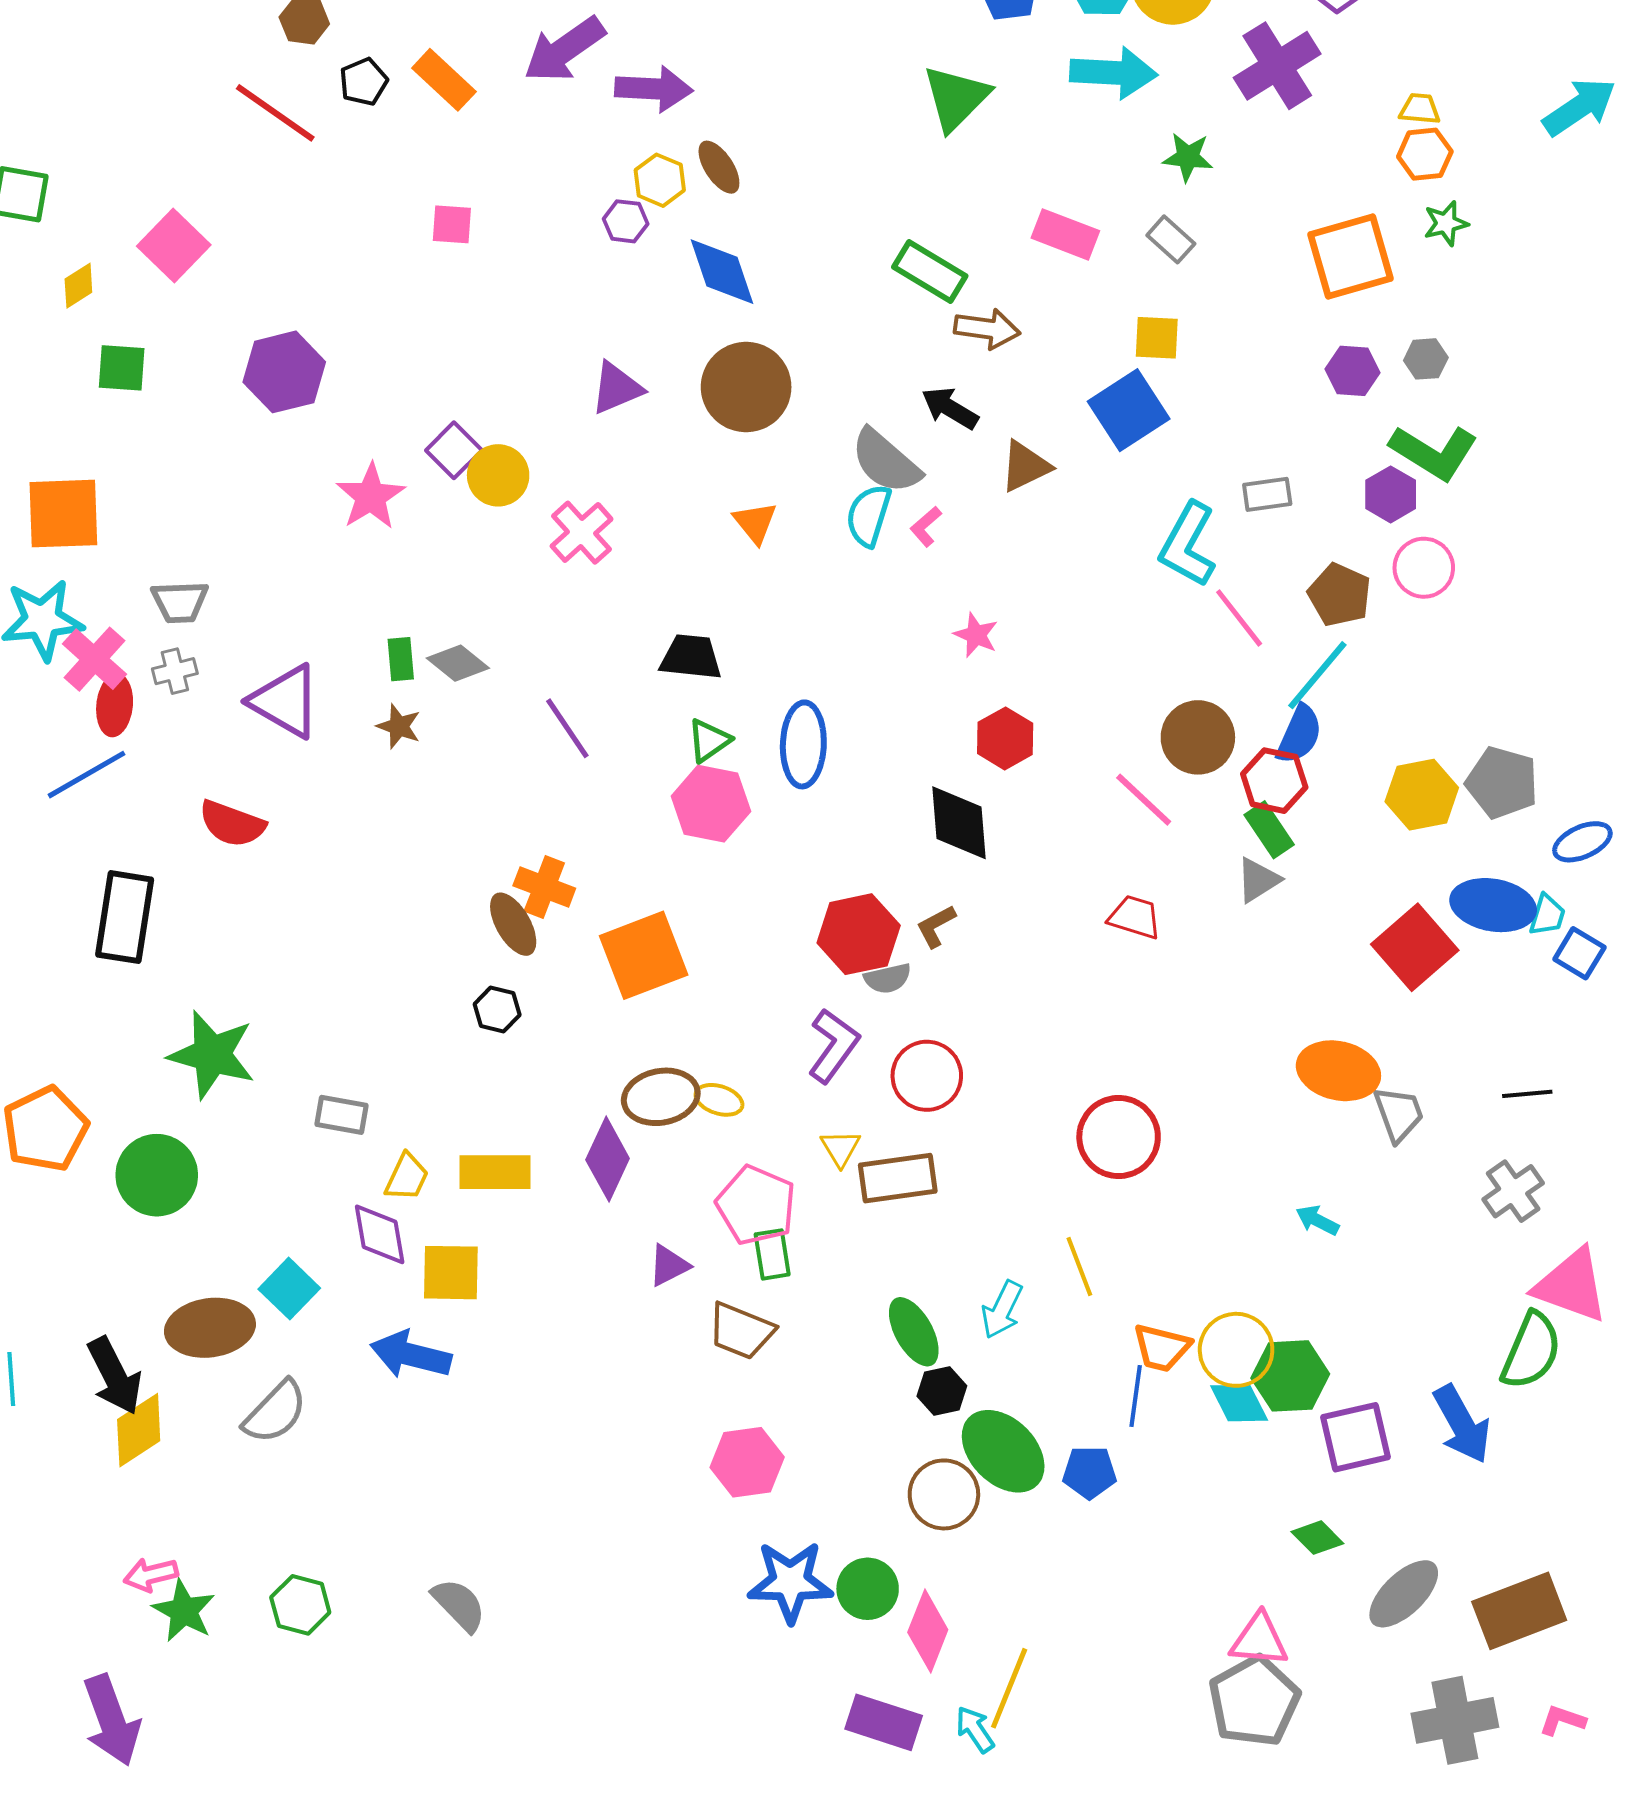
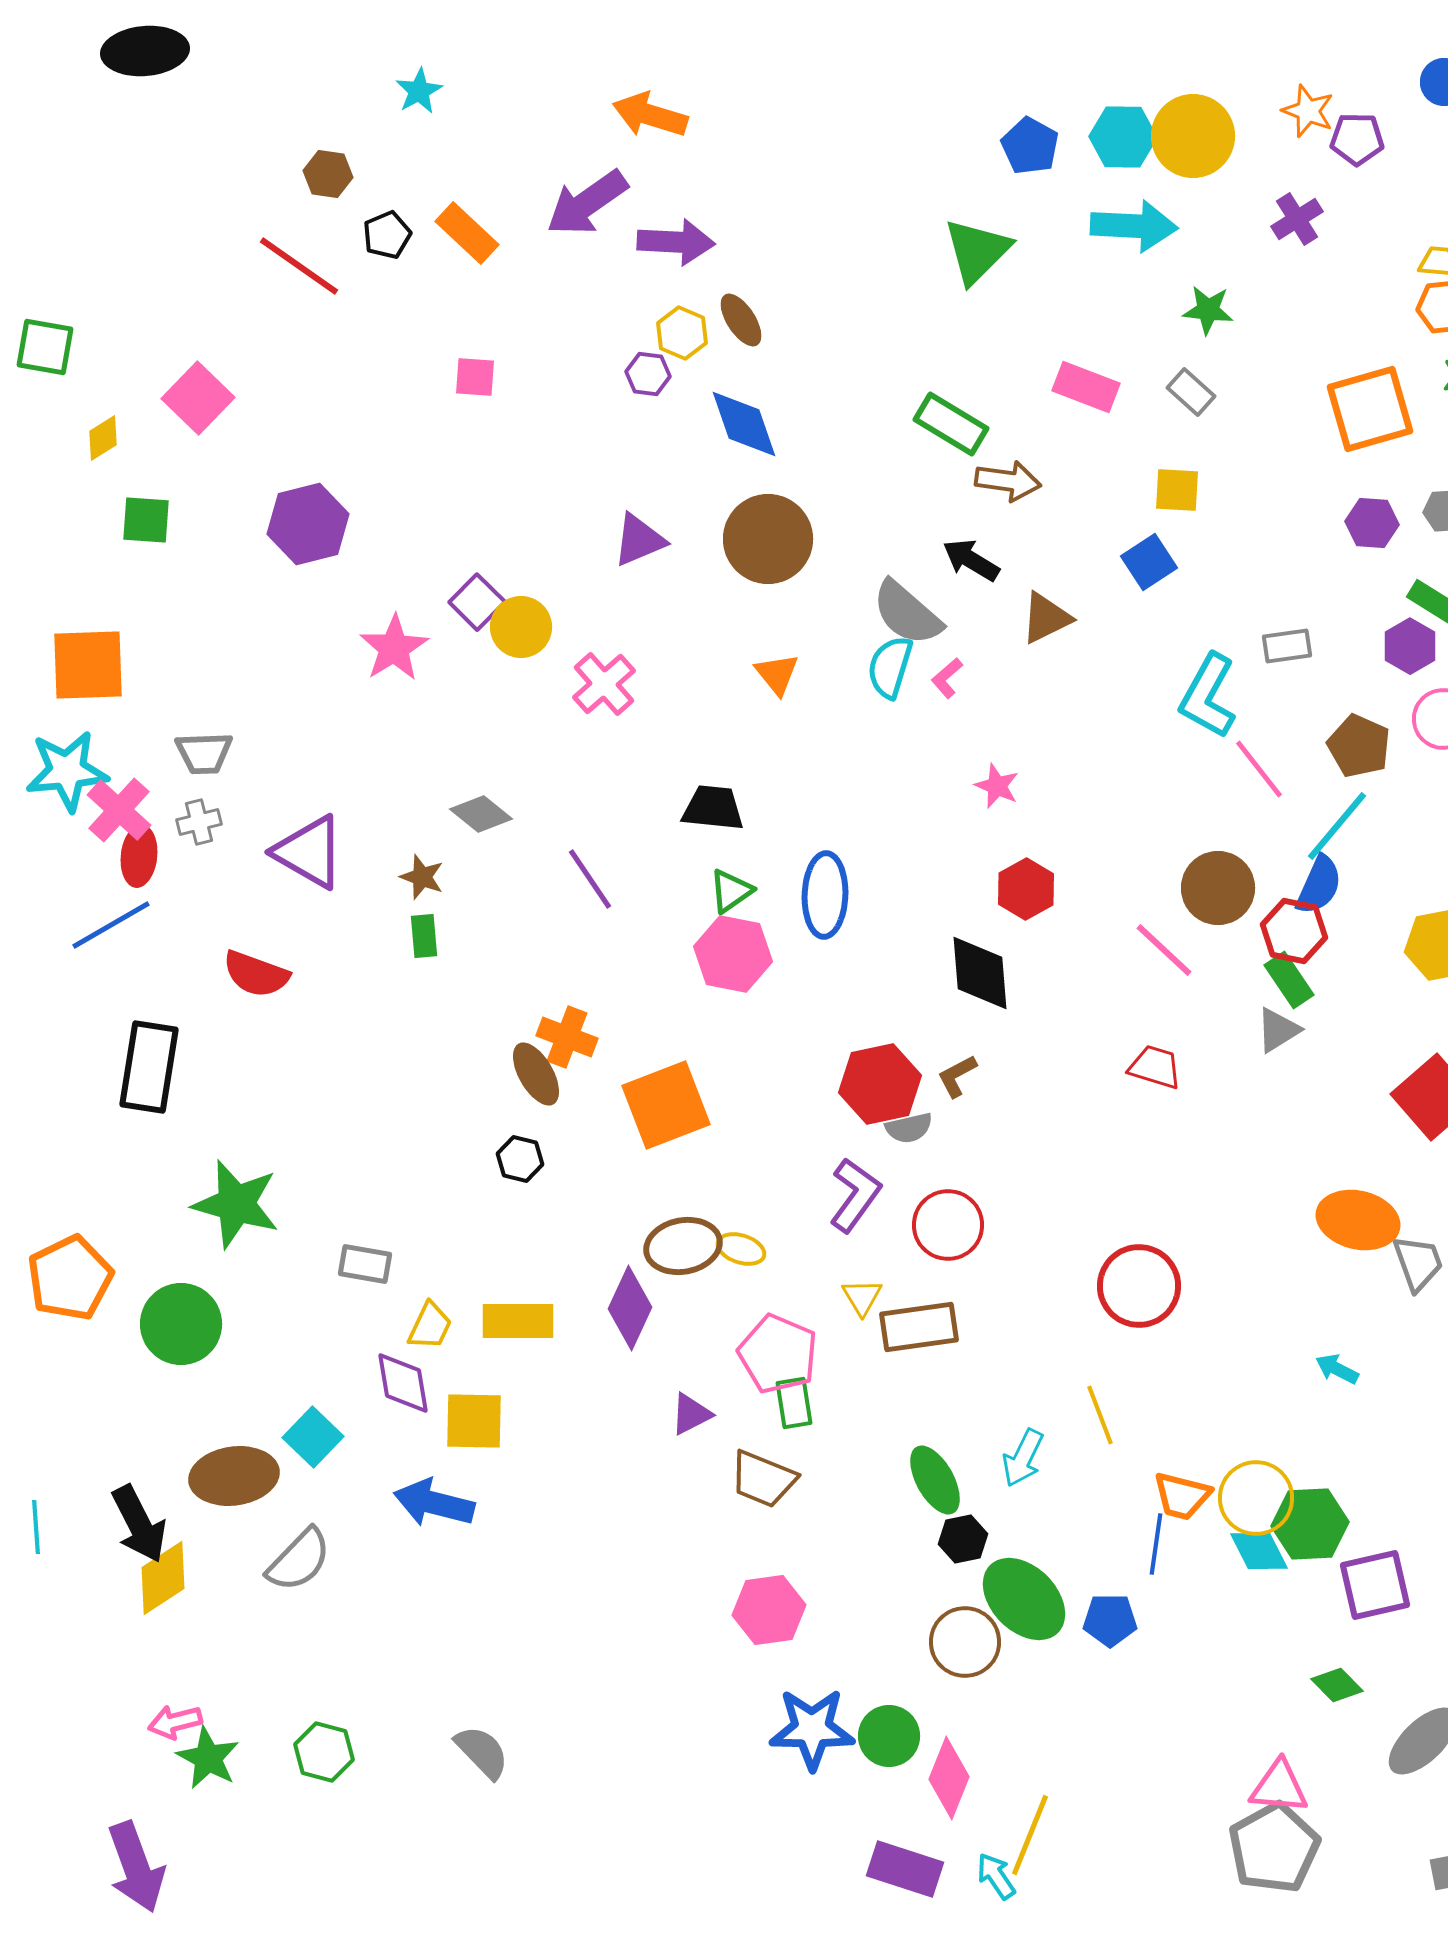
purple cross: (1277, 66) -> (1297, 219), size x0.6
blue square: (1129, 410) -> (1149, 562), size x0.7
green rectangle: (401, 659) -> (424, 936), moved

